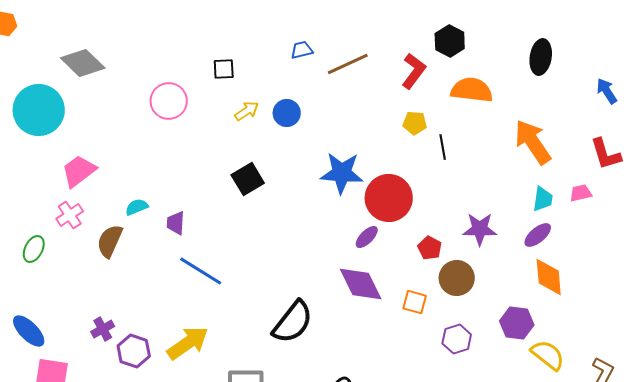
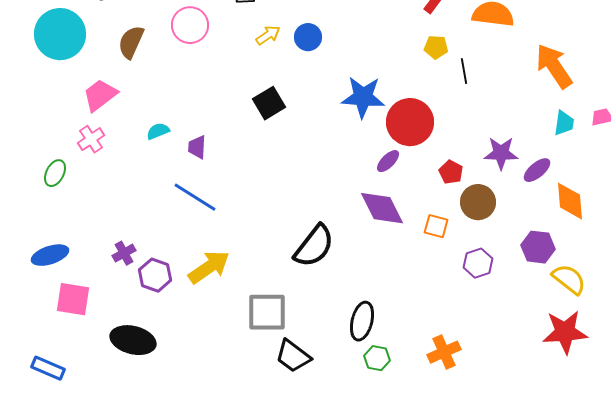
purple ellipse: (538, 235) -> (537, 170), moved
brown semicircle: (110, 241) -> (131, 42), moved
blue line: (201, 271) -> (195, 197), moved
blue ellipse: (29, 331) -> (50, 255), turned -63

